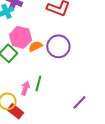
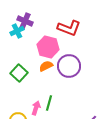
pink hexagon: (20, 37) -> (48, 47), moved

